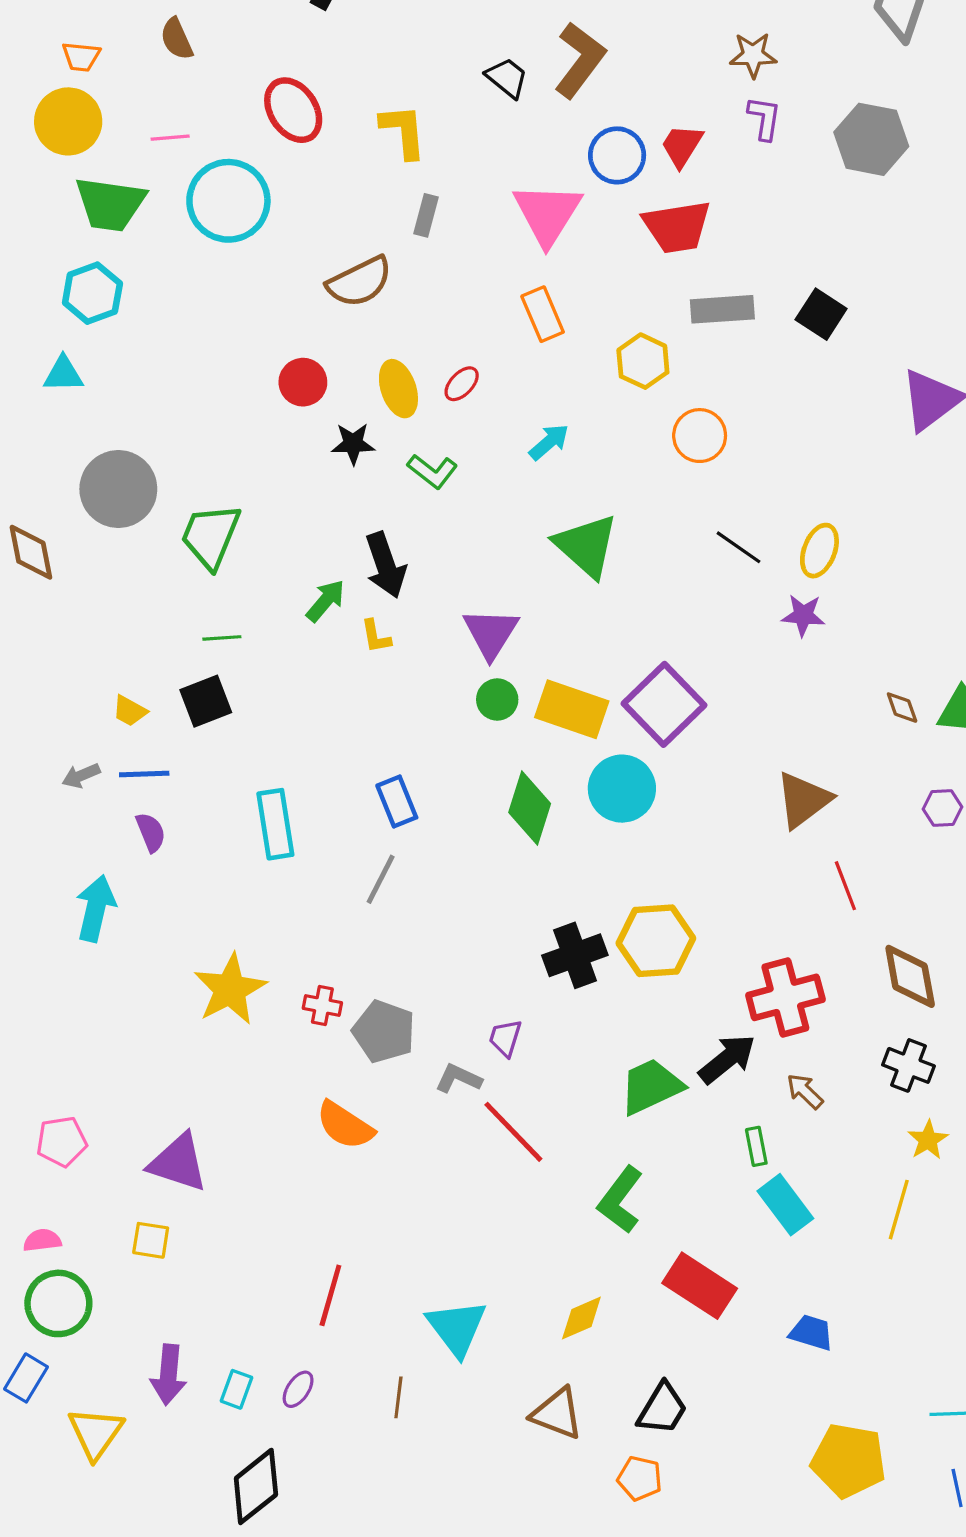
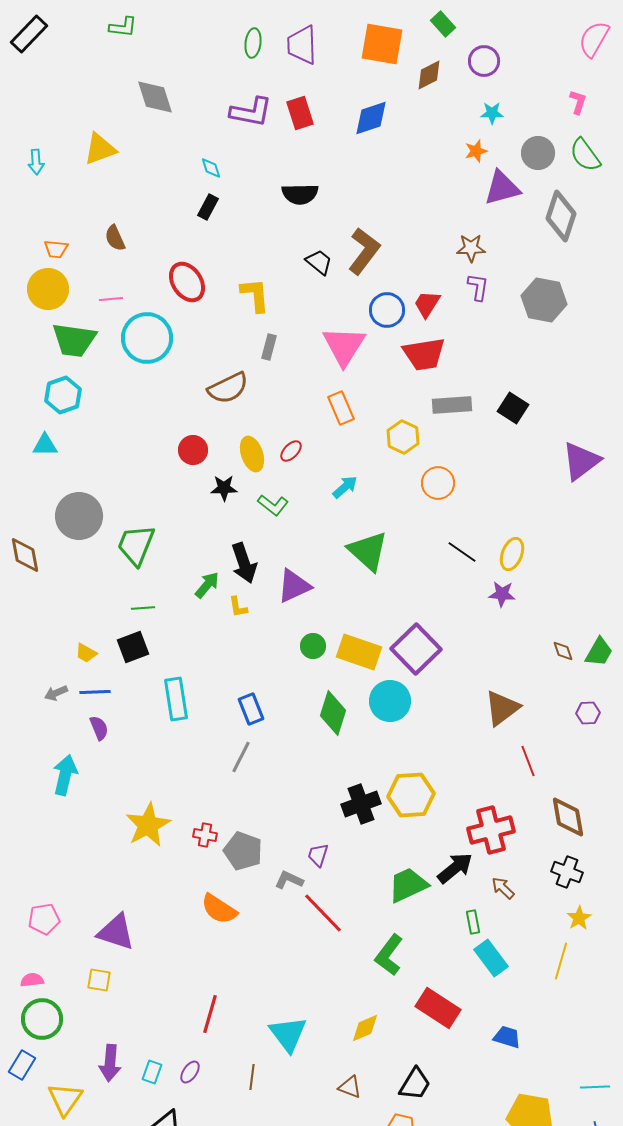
purple triangle: (491, 633) -> (294, 586), moved, turned 33
cyan rectangle: (275, 824) -> (176, 699), moved
brown triangle: (557, 1414) -> (350, 1087), size x0.7

